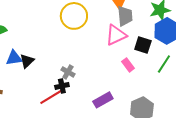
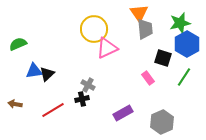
pink triangle: (116, 35) -> (107, 48), moved
red line: (51, 97) -> (53, 110), moved

